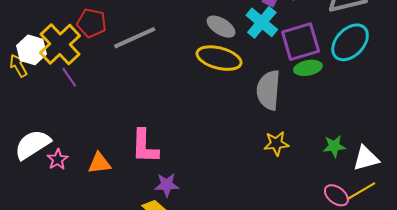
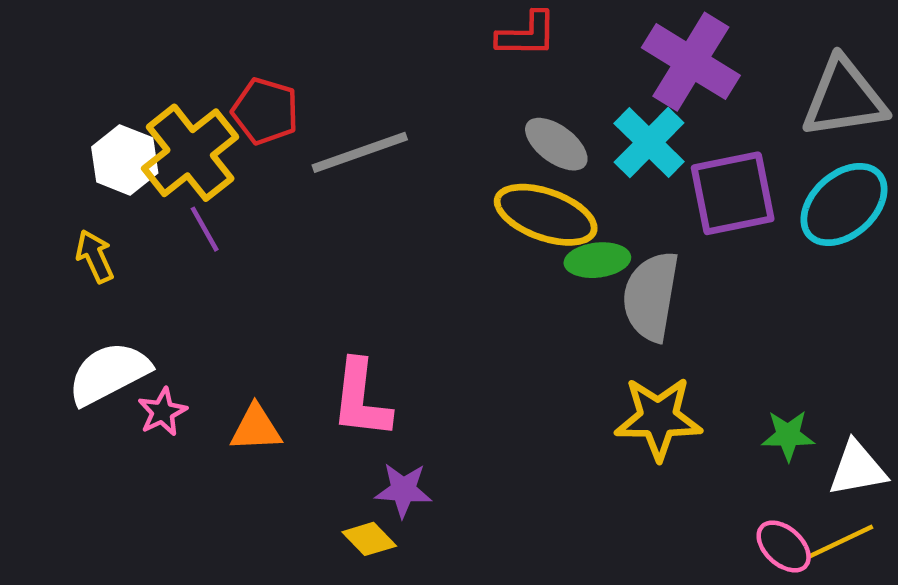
yellow arrow: (18, 66) -> (95, 256), moved
green ellipse: (308, 68) -> (597, 260), moved
yellow star: (276, 144) -> (658, 418), size x1.5

